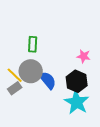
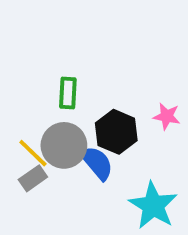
black hexagon: (77, 81) -> (116, 132), moved

